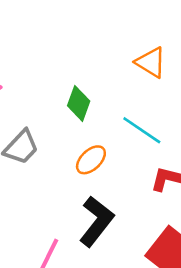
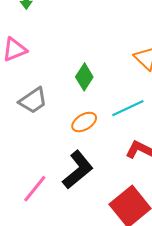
cyan line: (142, 130) -> (128, 108), turned -72

